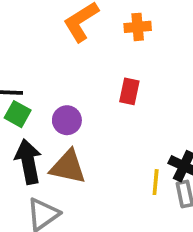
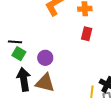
red rectangle: (129, 91) -> (87, 34), moved

